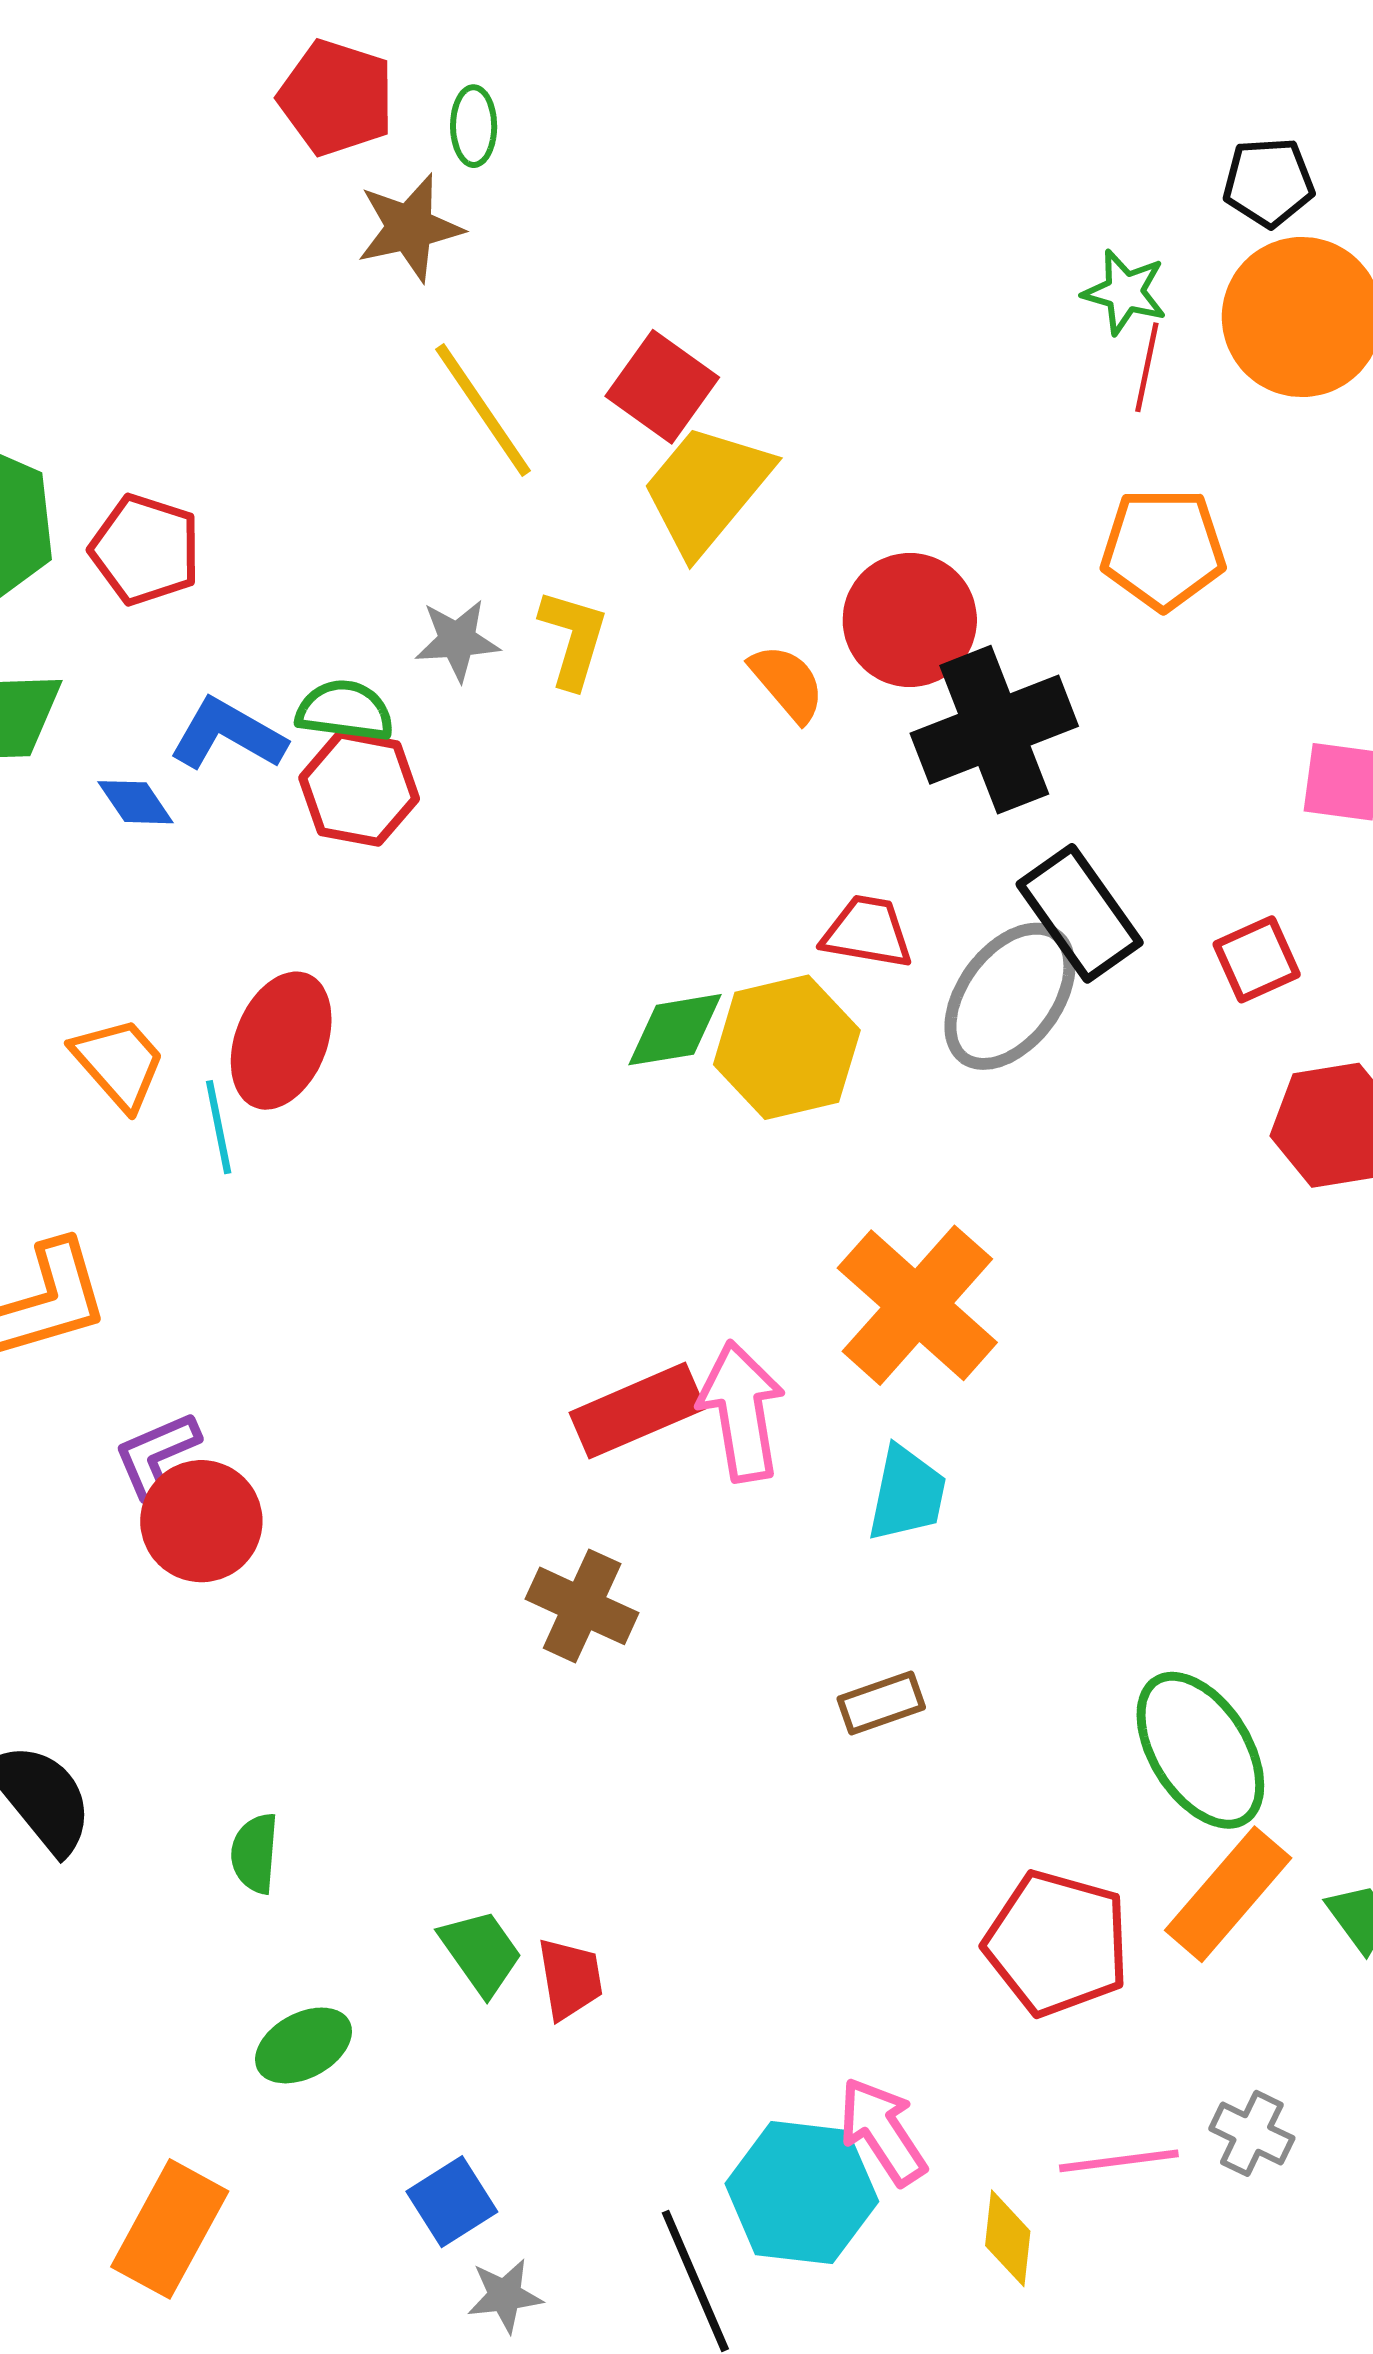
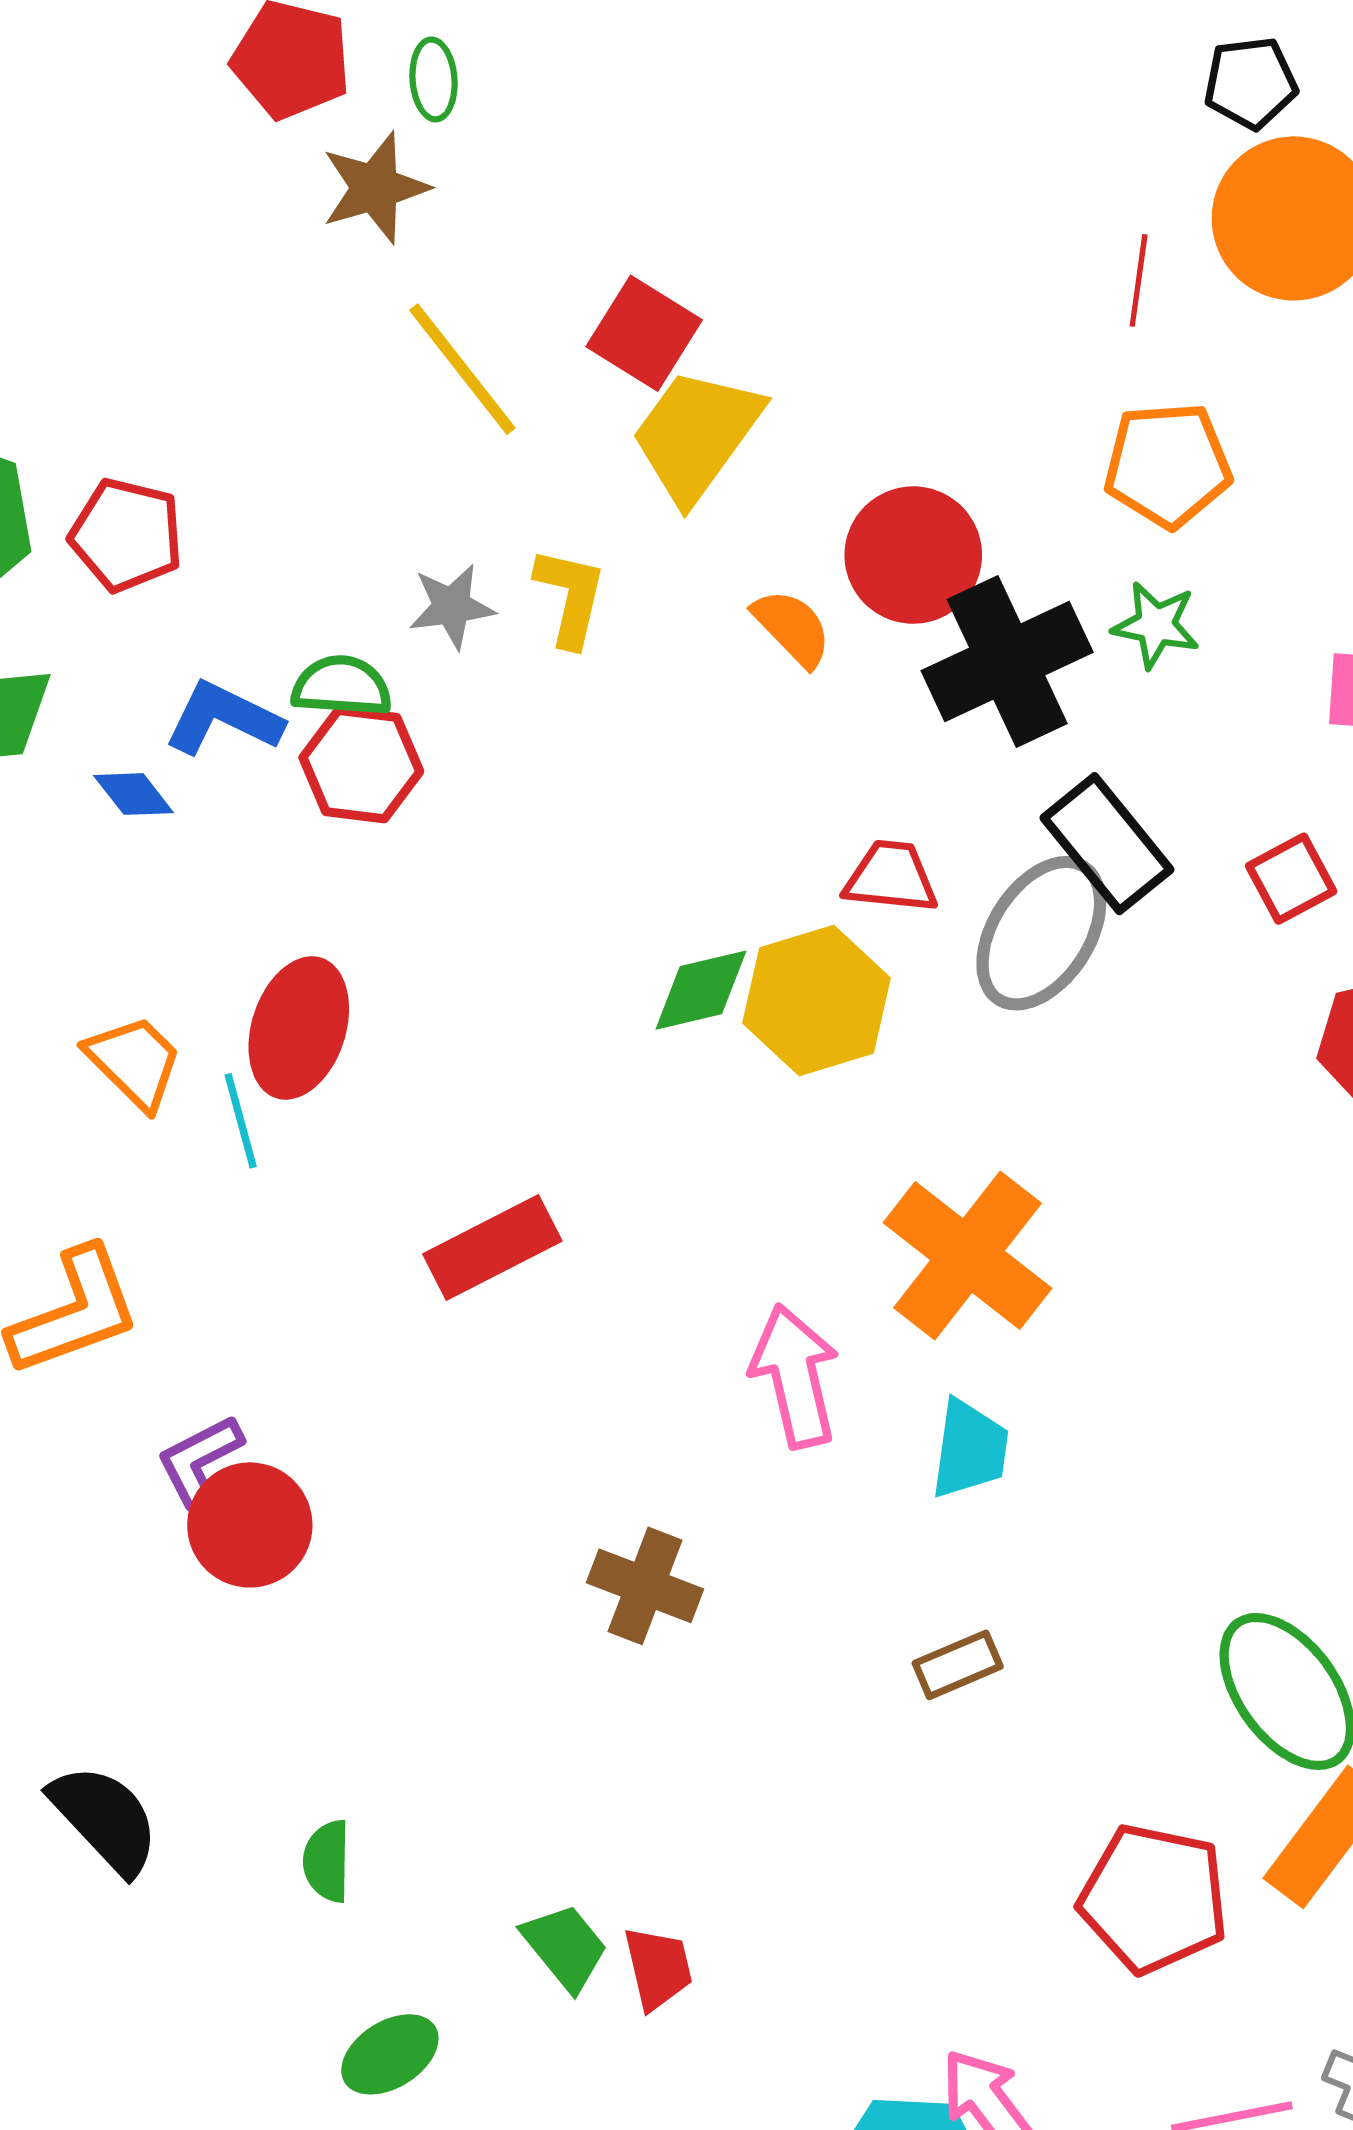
green star: (1125, 292) -> (1156, 625), moved
red rectangle: (637, 1411) -> (492, 1248), moved

